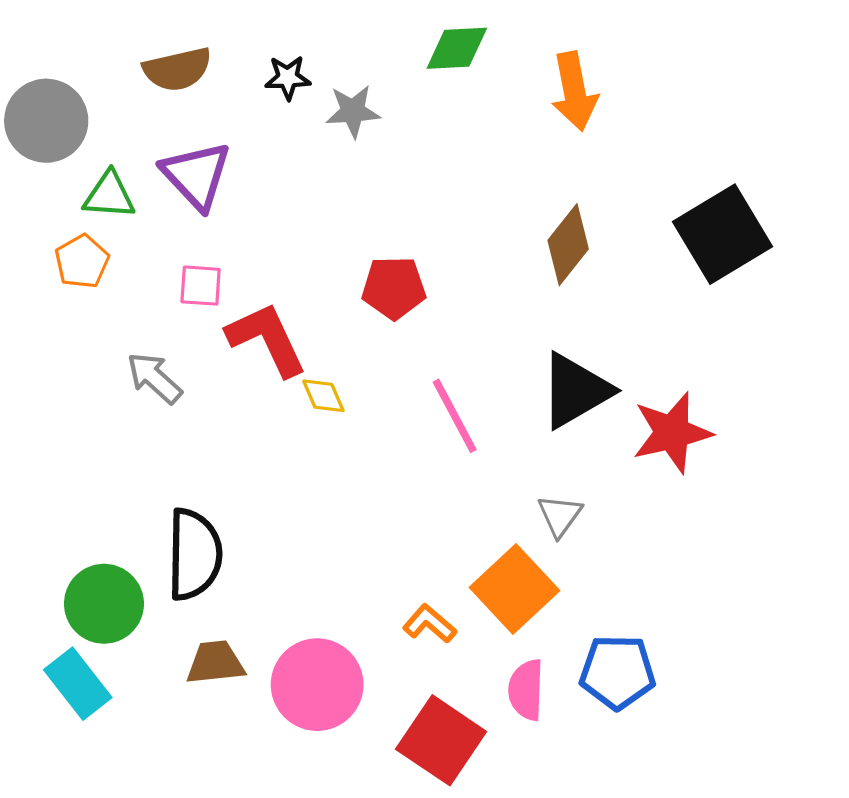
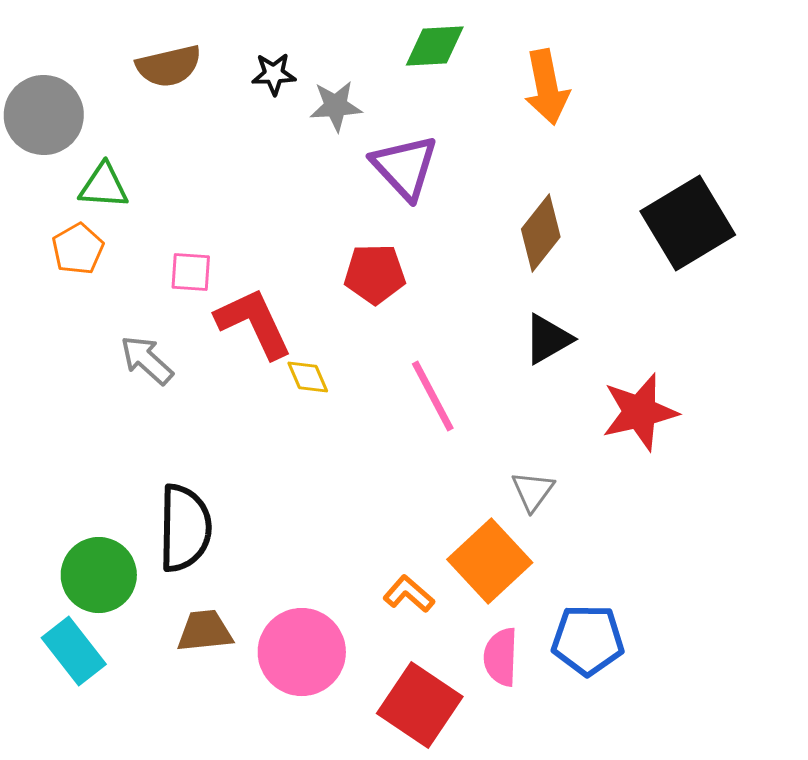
purple triangle: (196, 175) -> (405, 167), moved
black triangle: (575, 391) -> (548, 339), moved, size x0.7

